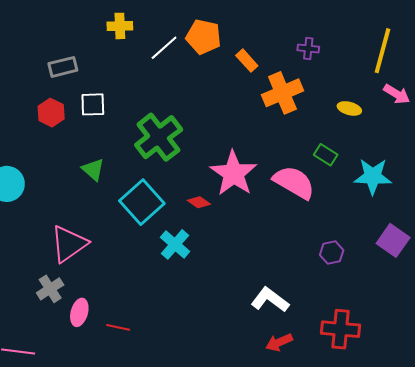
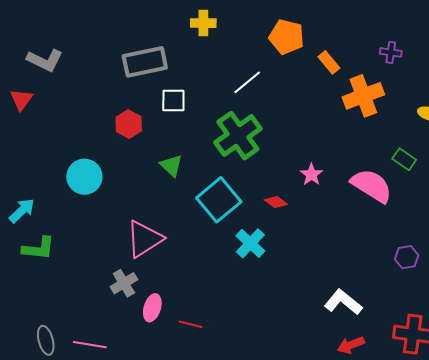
white line: (164, 48) -> (247, 82), moved
gray rectangle: (63, 67) -> (145, 62), size x1.5
red hexagon: (51, 113) -> (129, 124), moved
pink star: (233, 173) -> (311, 175), size x0.5

